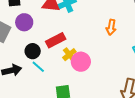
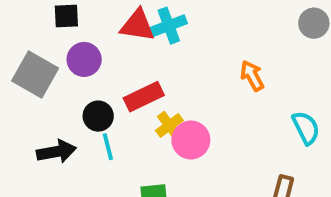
orange arrow: (111, 27) -> (252, 76), turned 140
cyan line: (38, 67) -> (108, 147), turned 32

